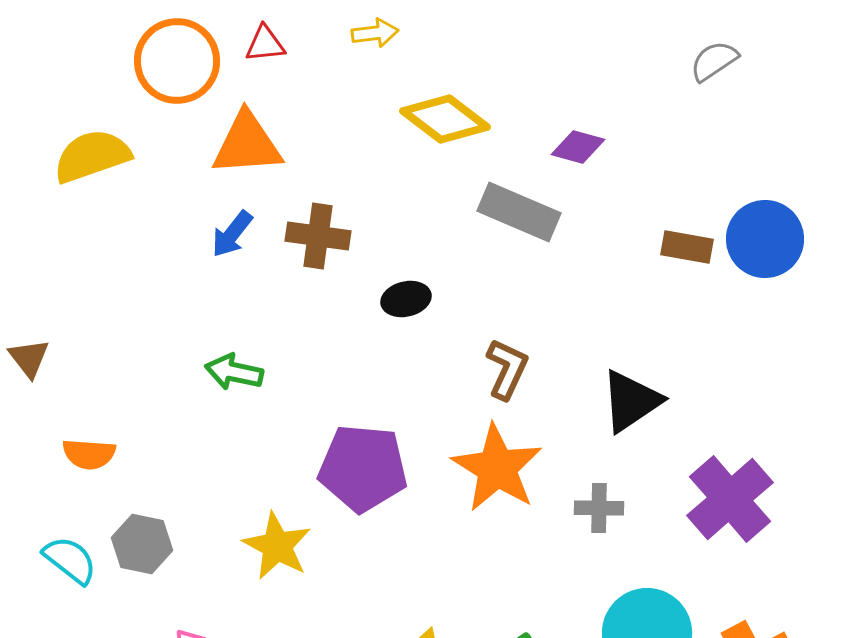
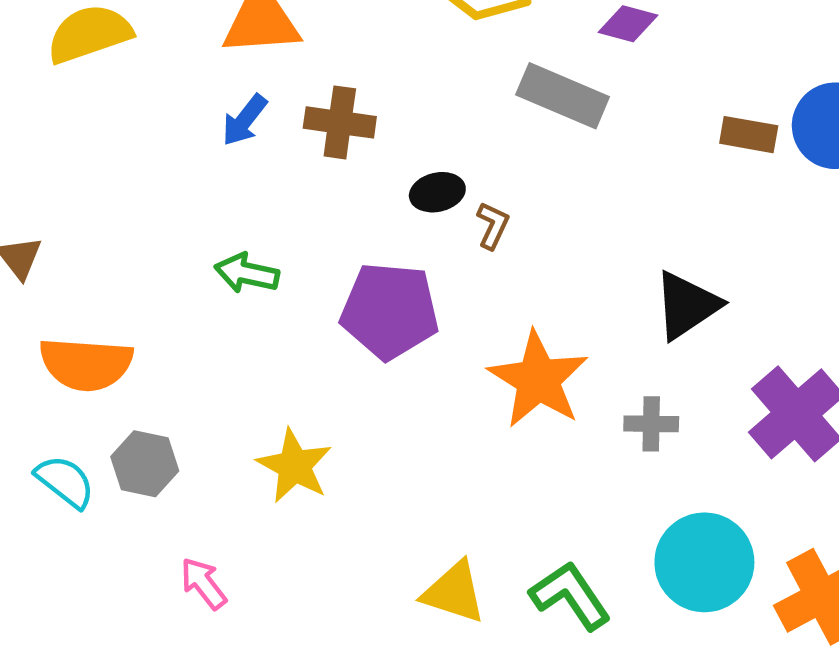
brown L-shape: (507, 369) -> (493, 225), moved, size x0.7
orange semicircle: (89, 454) -> (86, 364), size x1.6
purple pentagon: (363, 468) -> (390, 311), moved

